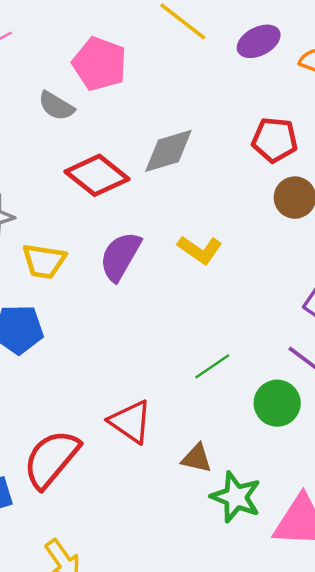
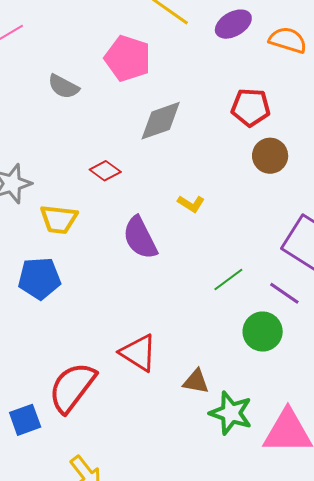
pink pentagon: (99, 64) -> (128, 58), moved
red diamond: (97, 175) -> (105, 171), moved, size x0.6
yellow L-shape: (200, 250) -> (191, 204), size x0.7
purple semicircle: (120, 256) -> (140, 238), moved, turned -54
green line: (212, 366) -> (228, 280), moved

